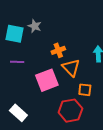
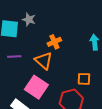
orange triangle: (71, 68) -> (44, 61), moved
pink square: (47, 80) -> (36, 87), moved, turned -30

